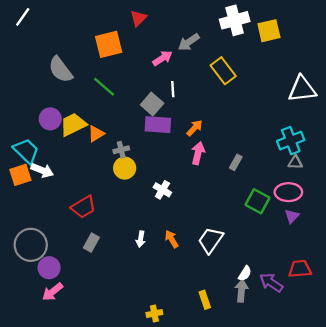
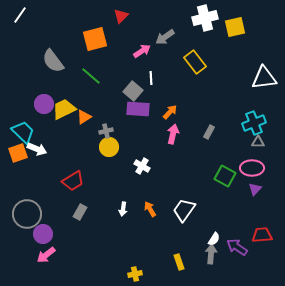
gray rectangle: (236, 162) -> (209, 132), moved

